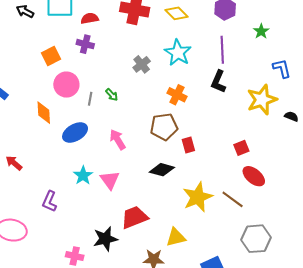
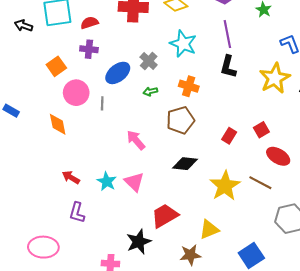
green arrow: (112, 95) -> (150, 91), moved, turned 128
blue ellipse: (75, 133) -> (118, 73), moved
red rectangle: (188, 145) -> (229, 136), moved, turned 56
red arrow: (14, 163) -> (71, 177), moved

